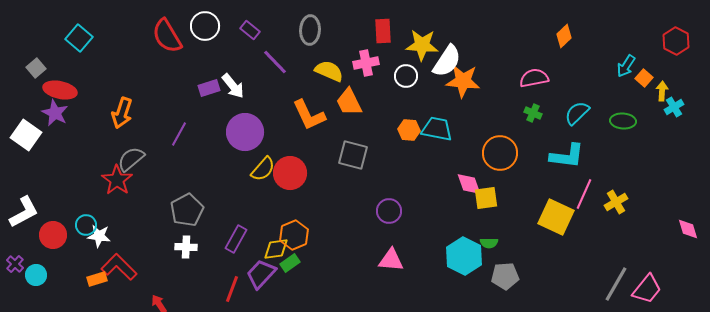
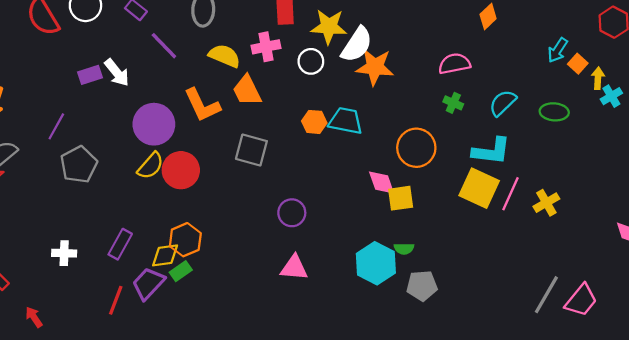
purple circle: (245, 132) -> (154, 124), moved
gray pentagon: (187, 210) -> (79, 165), moved
yellow square: (556, 217) -> (479, 188), moved

